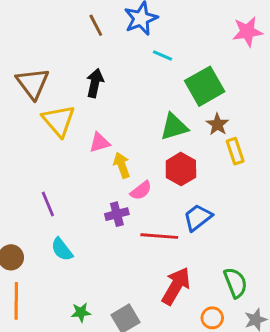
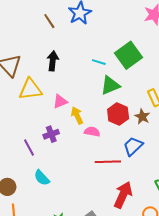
cyan line: (163, 55) -> (99, 62), moved
yellow triangle: (59, 121) -> (30, 89), turned -50
brown star: (217, 124) -> (142, 117), moved
pink semicircle: (141, 191) -> (92, 132), turned -126
purple cross: (117, 214) -> (51, 134), moved

